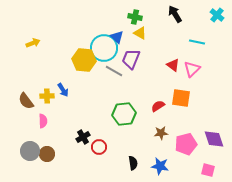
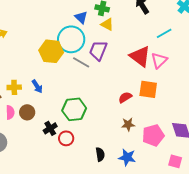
blue triangle: (117, 37) -> (81, 17), moved
cyan line: (197, 42) -> (164, 33), turned -42
red triangle: (173, 65) -> (140, 56), size x1.6
blue arrow: (63, 90) -> (37, 86), moved
green hexagon: (124, 114) -> (74, 109), moved
brown circle: (47, 154) -> (27, 112), moved

